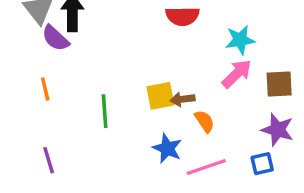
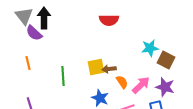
cyan star: (240, 40) -> (150, 48), moved
pink arrow: (237, 74) -> (141, 85), moved
brown square: (279, 84) -> (166, 60), turned 30

